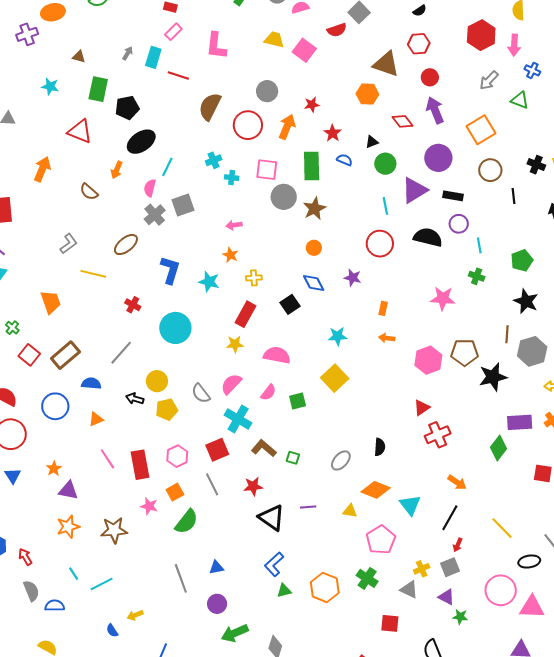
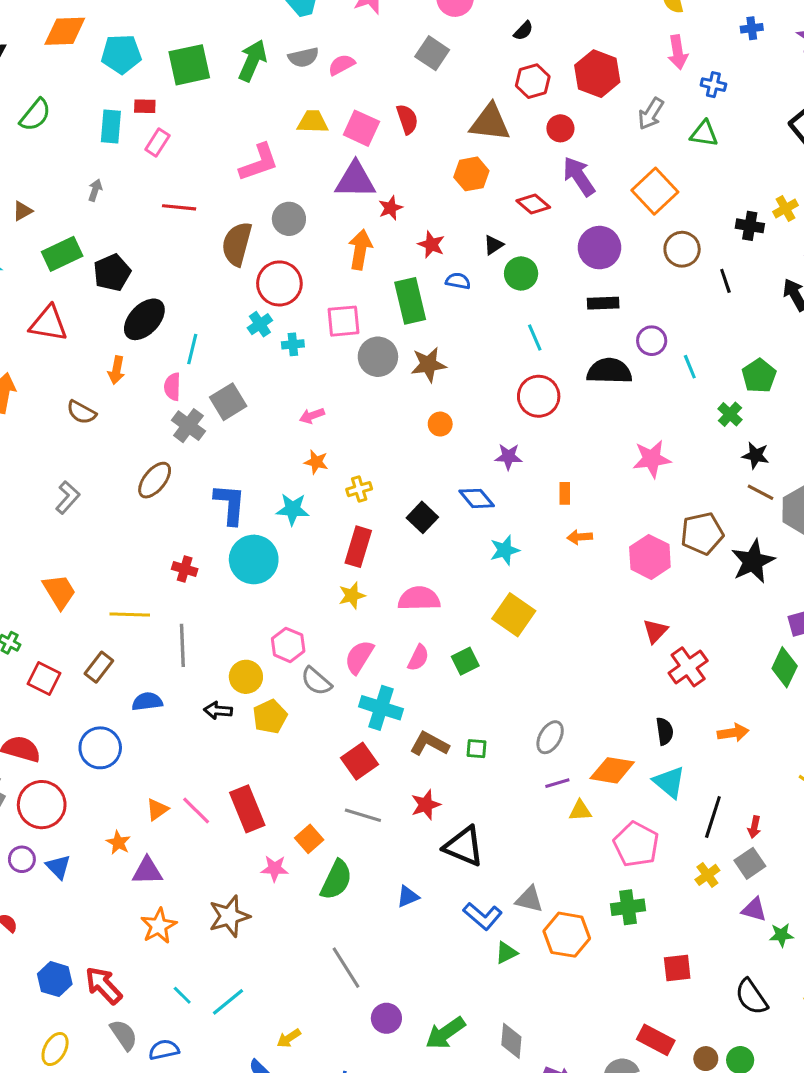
red semicircle: (337, 30) -> (407, 119), moved, turned -78
red hexagon: (481, 35) -> (597, 74), moved
pink L-shape: (216, 46) -> (259, 163), moved, turned -104
brown triangle: (79, 57) -> (22, 211), turned -32
cyan rectangle: (153, 57) -> (111, 127), moved
green rectangle: (98, 89) -> (62, 254), turned 65
gray circle: (267, 91) -> (289, 219), moved
red circle: (248, 125) -> (279, 283), moved
purple triangle: (414, 190) -> (355, 180), moved, turned 44
black rectangle: (453, 196) -> (603, 303), moved
brown star: (315, 209) -> (428, 364), turned 30
yellow line: (93, 274) -> (130, 615), moved
green cross: (477, 276) -> (730, 414), moved, turned 35
blue diamond: (314, 283) -> (477, 498), moved
black star: (526, 301) -> (756, 455), moved, size x0.7
cyan circle: (175, 328) -> (254, 559), moved
brown line: (507, 334) -> (761, 492), turned -54
gray line: (121, 353) -> (182, 645), turned -32
brown rectangle: (65, 355) -> (99, 667), size x0.7
orange triangle: (96, 419) -> (157, 809), moved
black semicircle: (380, 447) -> (665, 731), moved
pink hexagon: (177, 456) -> (288, 645), moved
orange arrow: (457, 482) -> (733, 733), turned -30
gray line: (212, 484) -> (363, 815), turned -35
purple line: (308, 507) -> (557, 783), moved
black line: (450, 518) -> (713, 817), moved
red arrow: (25, 557) -> (104, 985), size x1.5
blue L-shape: (274, 564) -> (483, 916), turned -85
blue triangle: (216, 567) -> (408, 897), moved
green cross: (367, 578) -> (628, 907), turned -30
gray triangle: (409, 589) -> (529, 899), moved
purple circle: (217, 604) -> (386, 1018), moved

